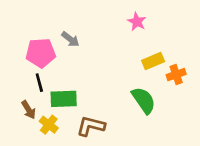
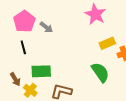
pink star: (137, 22) -> (95, 14), size x1.5
pink pentagon: (41, 53) -> (24, 21), moved, turned -30
black line: (39, 83) -> (23, 47), moved

